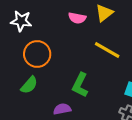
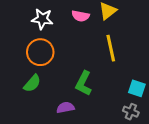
white star: (21, 21) -> (42, 19), moved
yellow line: (107, 50) -> (111, 48), turned 48

